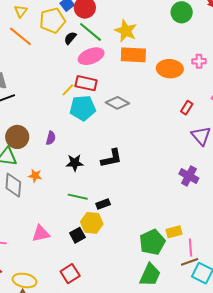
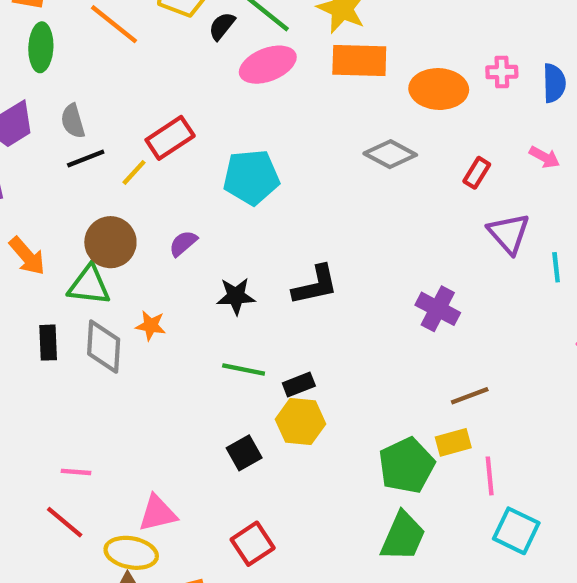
red rectangle: (86, 83) -> (170, 138), moved, turned -45
yellow line: (68, 90) -> (134, 172), moved
gray diamond: (117, 103) -> (390, 154), moved
purple semicircle: (51, 138) -> (183, 243), turned -144
purple cross: (189, 176) -> (438, 309), moved
yellow hexagon: (92, 223) -> (301, 422), moved
pink triangle: (41, 234) -> (158, 513), moved
brown line: (190, 262) -> (470, 396), moved
red square: (70, 274) -> (253, 544), moved

